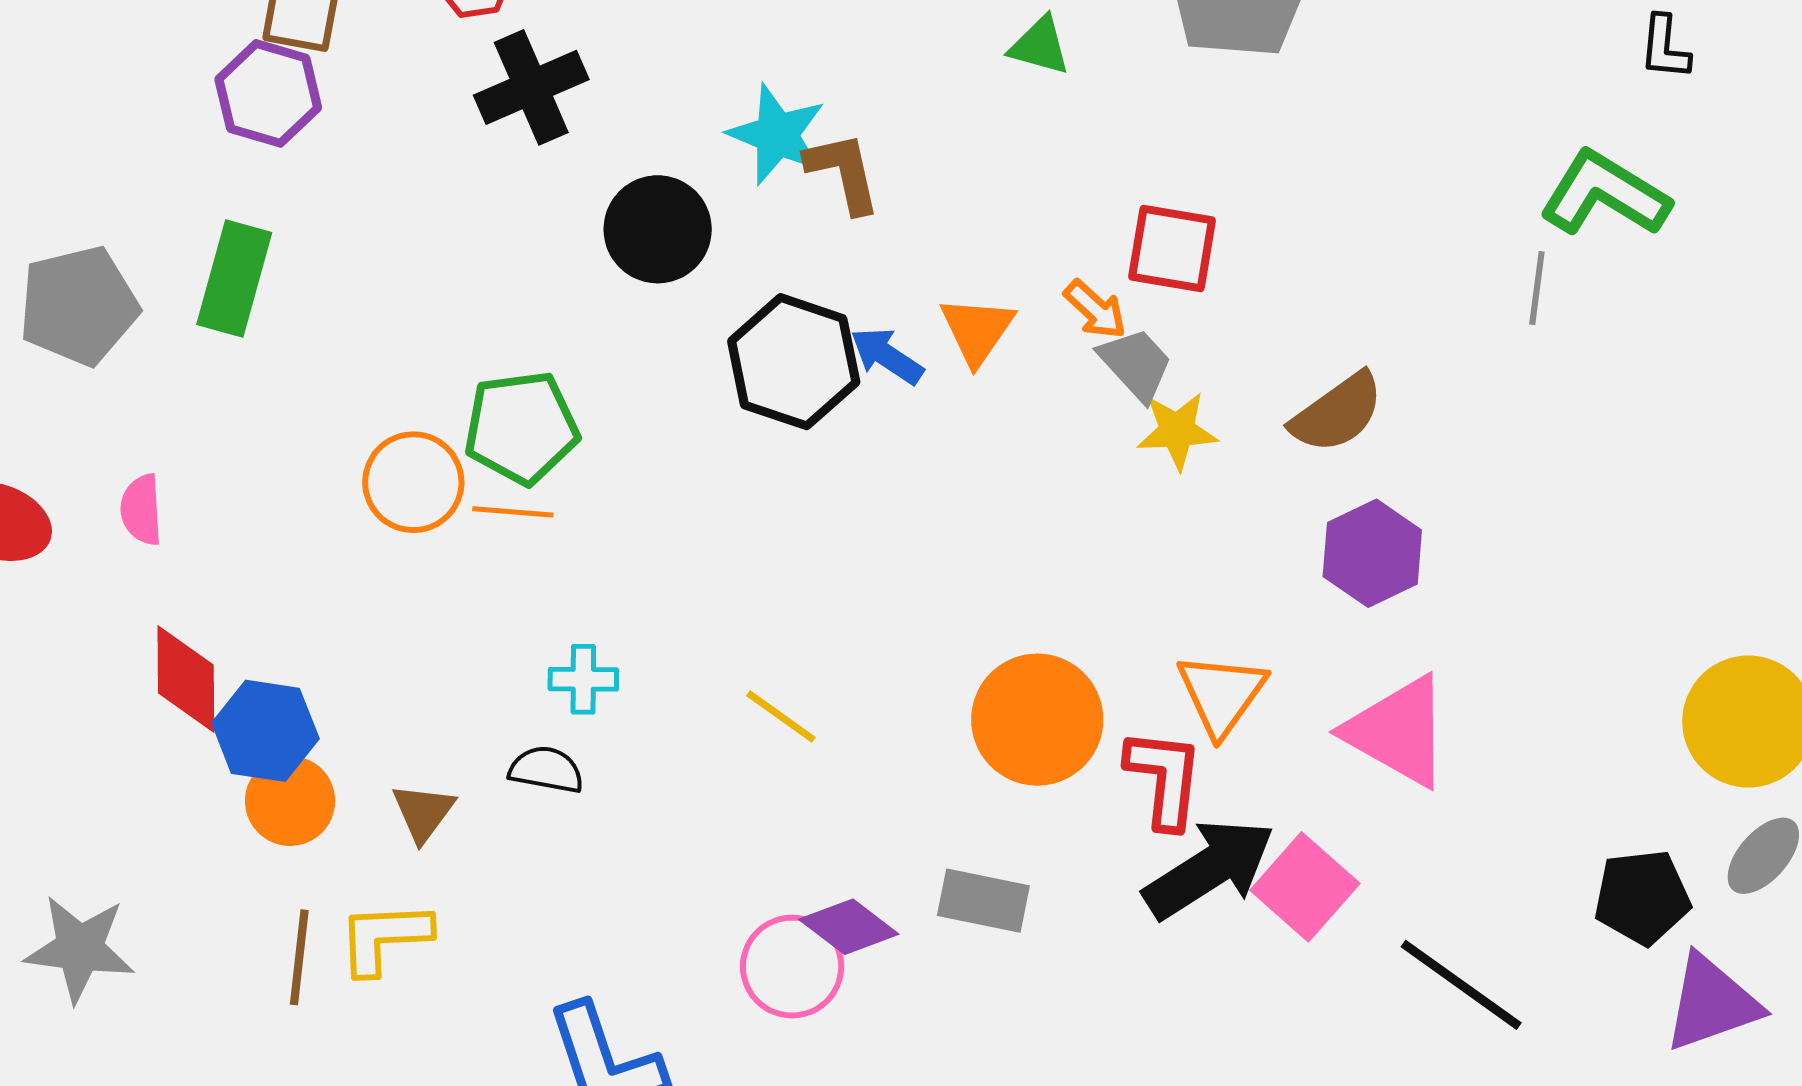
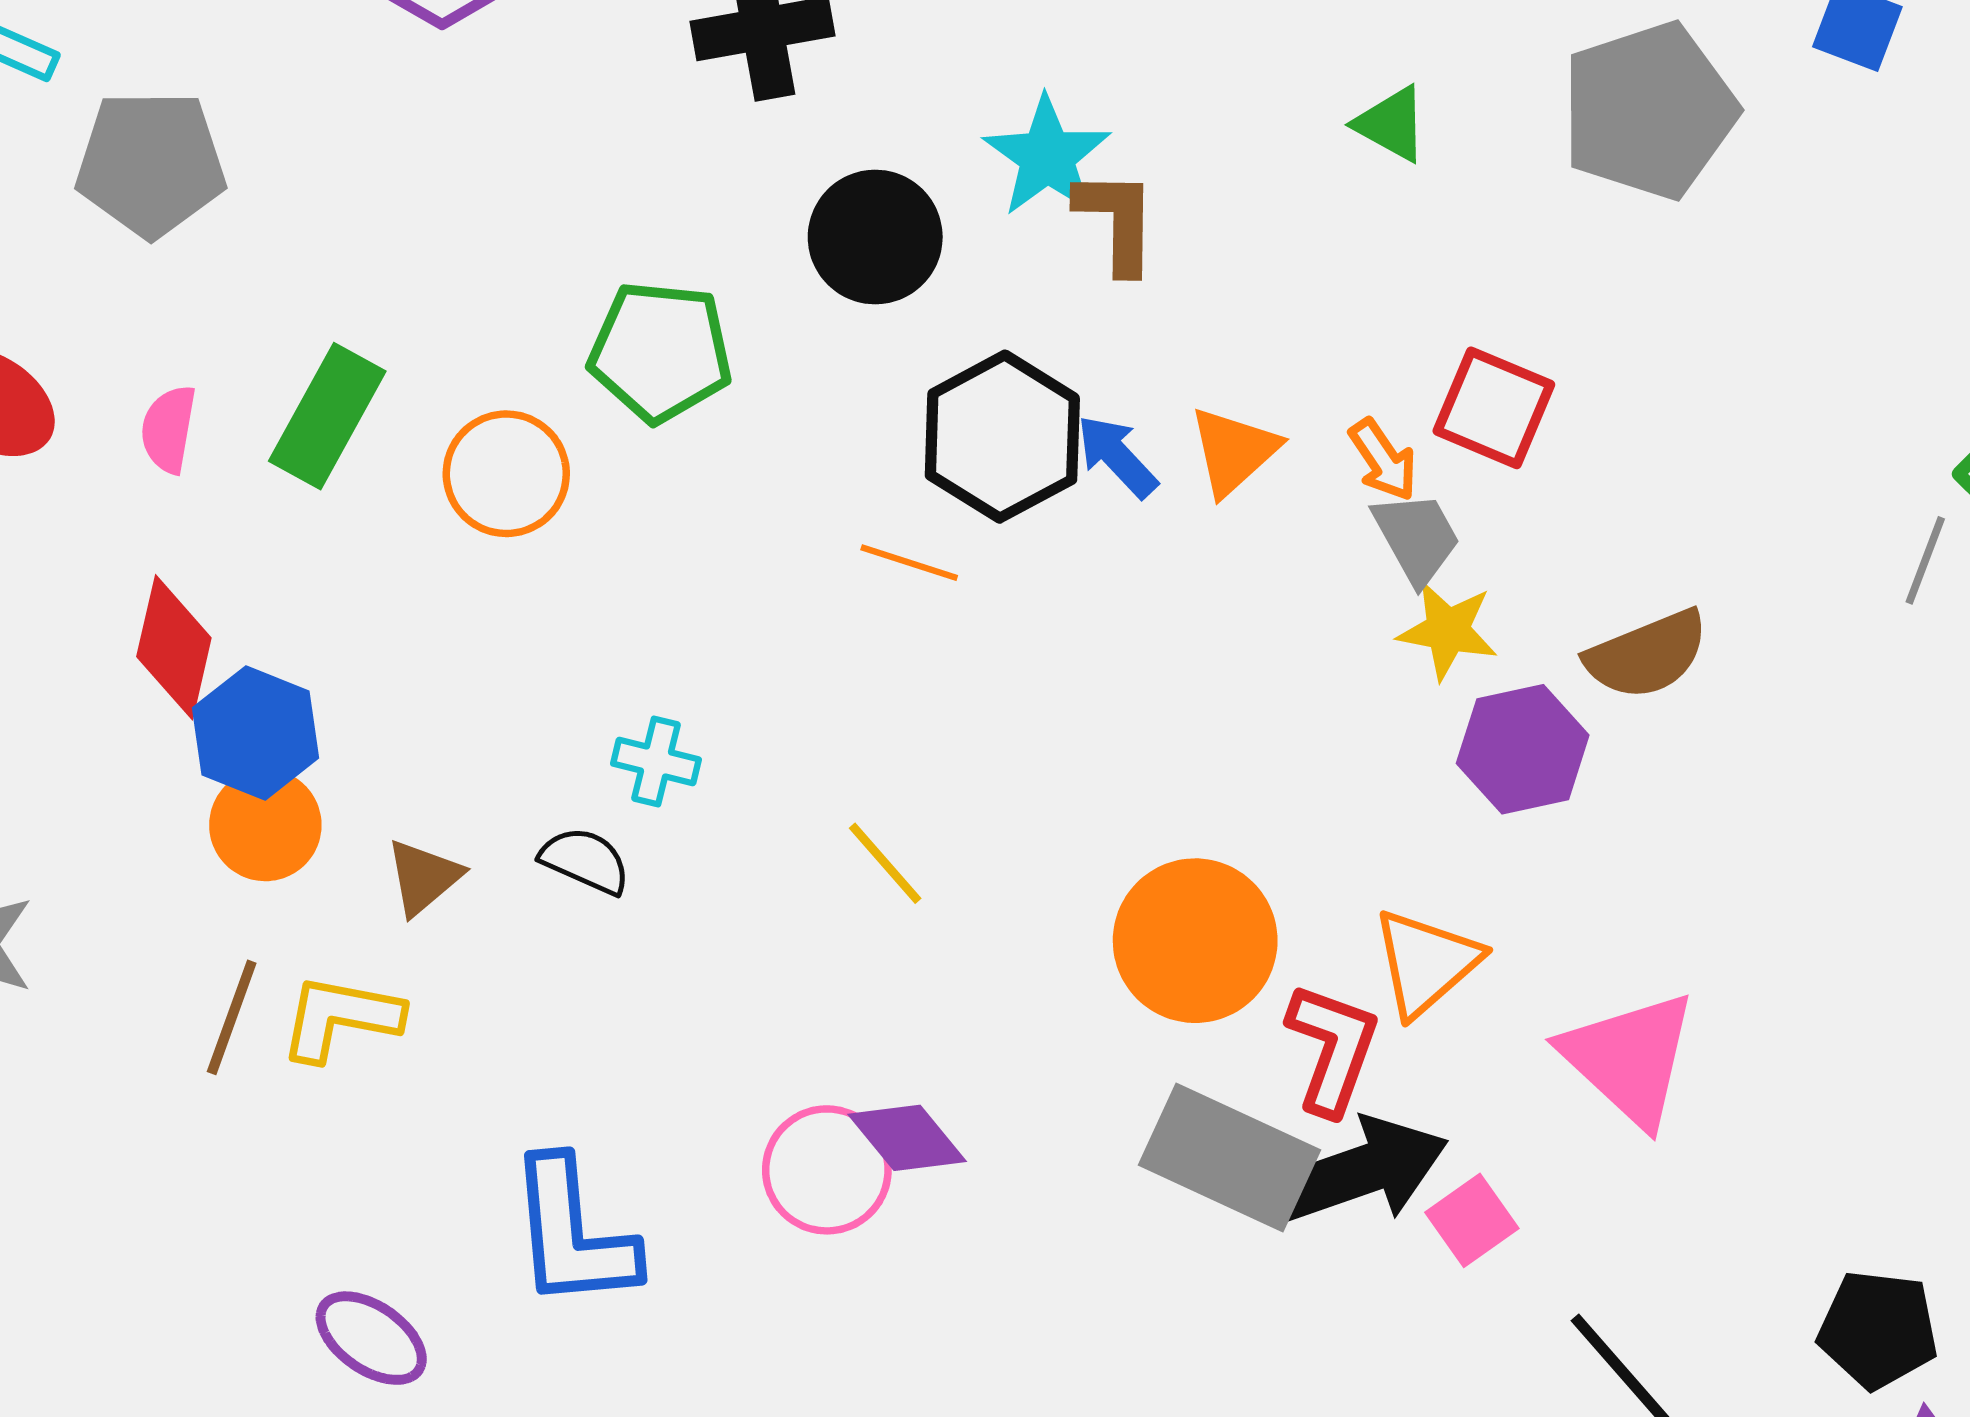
green rectangle: (234, 278) -> (327, 416), moved
green pentagon: (521, 428) -> (660, 352), moved
orange line: (513, 512) -> (909, 563), moved
purple hexagon: (1372, 553) -> (1523, 749), moved
pink square: (1305, 887) -> (1472, 1220), size x0.7
gray rectangle: (983, 901) -> (1229, 1157), moved, size x1.5

